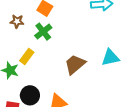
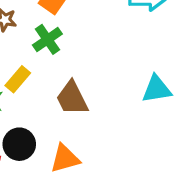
brown trapezoid: (75, 64) -> (72, 98), moved, turned -80

